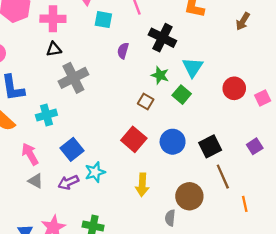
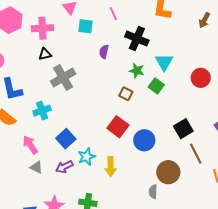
blue circle: (173, 142) -> (144, 140), moved
yellow arrow: (142, 185) -> (111, 167), moved

